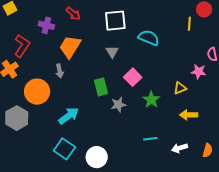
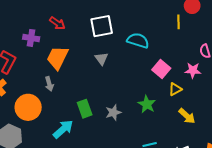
pink square: (133, 77) -> (161, 69), moved
green rectangle: (101, 87) -> (85, 109), moved
yellow arrow: (189, 115) -> (187, 116), turned -132

